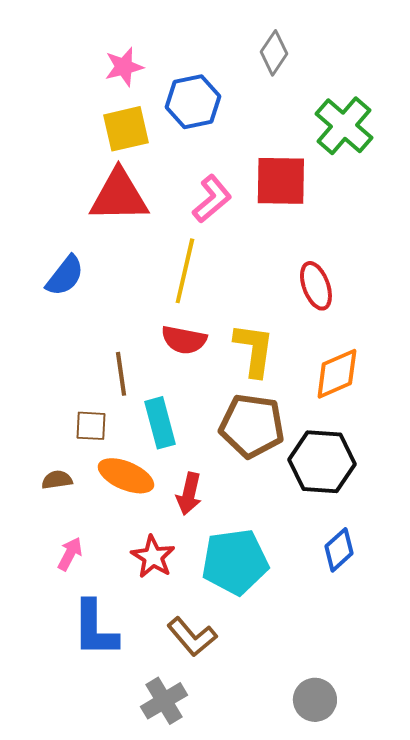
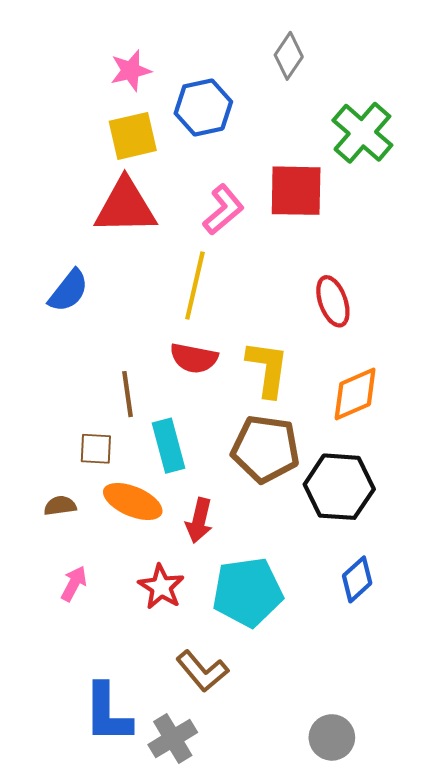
blue L-shape: (95, 629) -> (107, 713), moved

